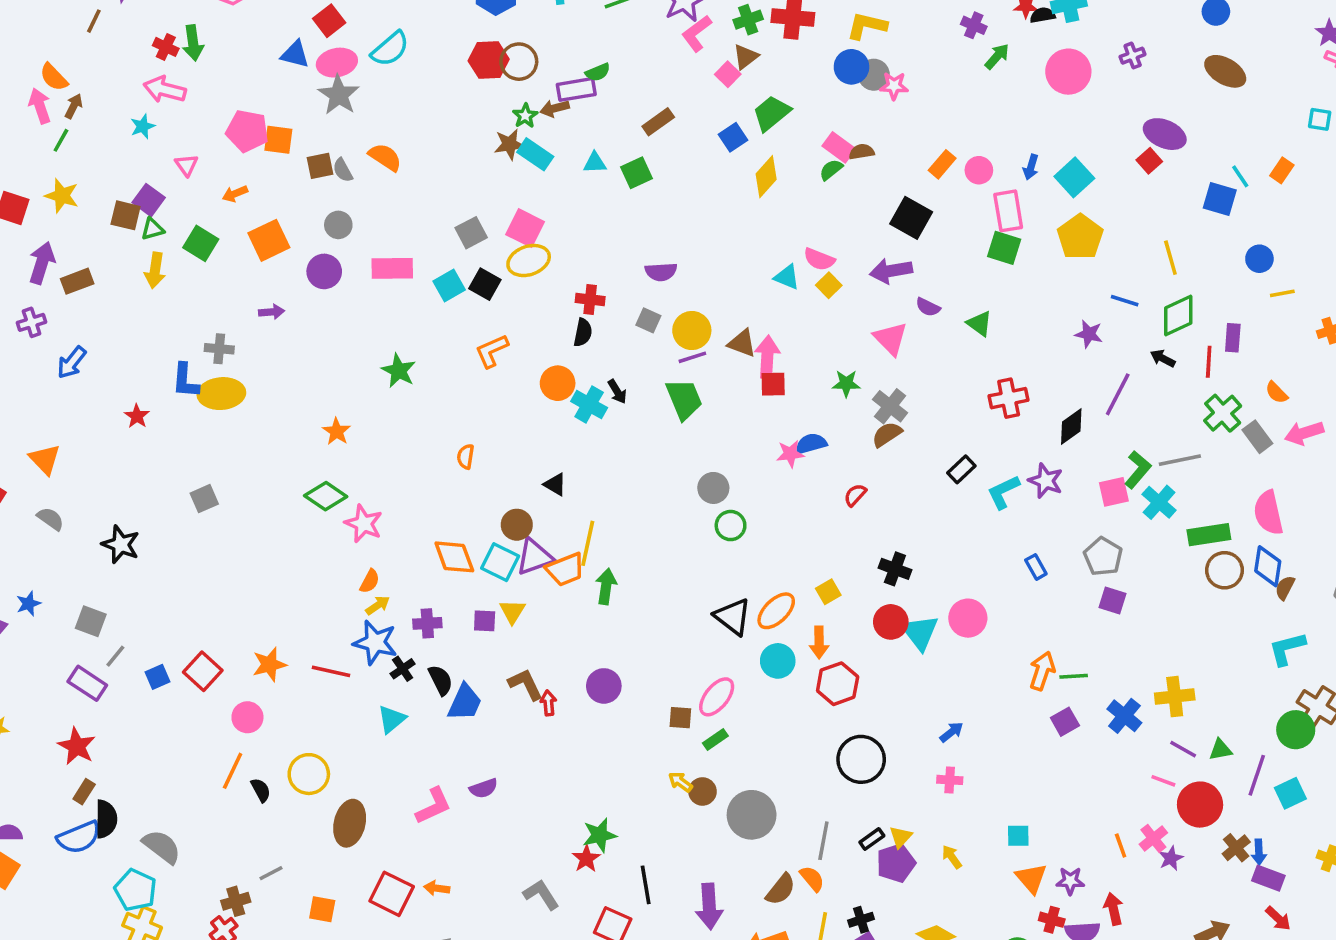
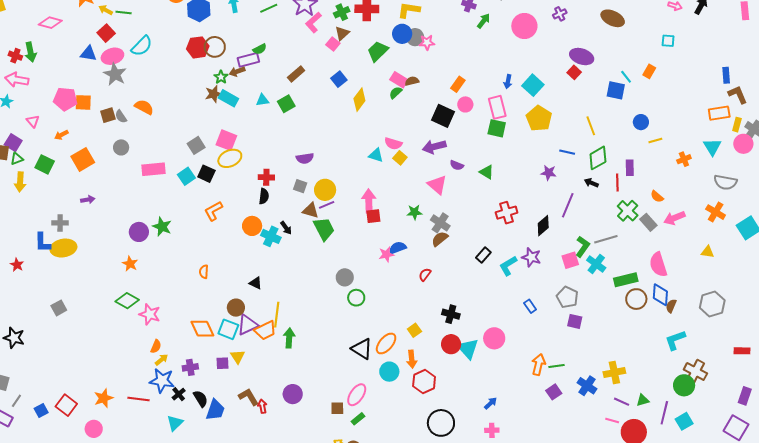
green trapezoid: (771, 113) -> (378, 51), moved
pink circle: (979, 170) -> (465, 104), moved
purple circle: (324, 271) -> (139, 232), moved
brown triangle: (742, 343) -> (310, 210), moved

